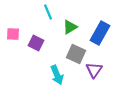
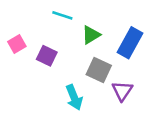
cyan line: (48, 12) -> (62, 15), turned -49
pink square: (13, 34) -> (17, 44), turned -32

